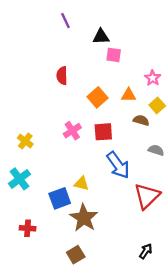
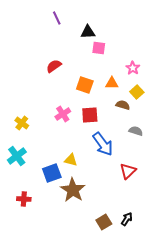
red semicircle: (62, 76) -> (54, 66), turned 56
orange square: (98, 97) -> (85, 85), turned -30
red triangle: (147, 196) -> (128, 171), size x0.7
brown square: (76, 255) -> (104, 222), moved

